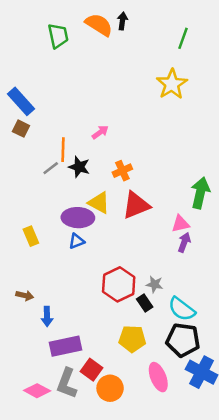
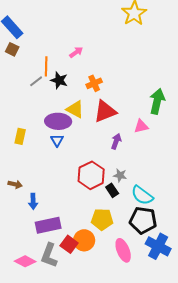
yellow rectangle: (31, 236) -> (20, 136), turned 35
blue triangle: (77, 241) -> (57, 140), turned -40
purple arrow: (184, 242) -> (116, 141), moved
orange circle: (110, 388) -> (84, 240), moved

